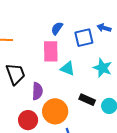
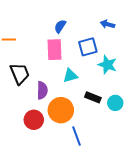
blue square: (84, 38) -> (88, 47), moved
cyan triangle: (68, 68) -> (70, 76), moved, turned -35

